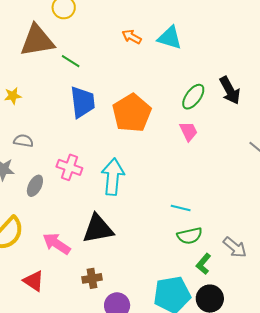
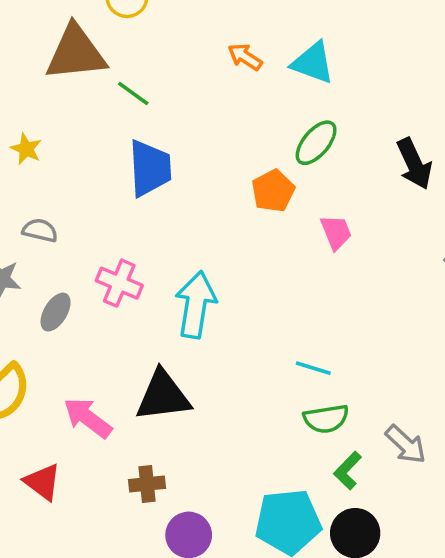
yellow star: (13, 96) -> (26, 149), turned 30
green ellipse: (193, 97) -> (316, 143), moved
orange pentagon: (132, 113) -> (273, 191), moved, size x0.6

